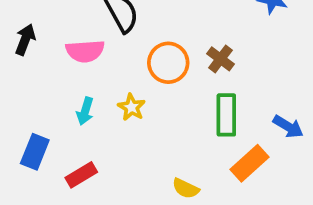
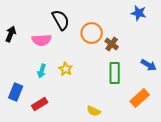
orange circle: (168, 63) -> (92, 33), moved
blue arrow: (288, 127) -> (149, 65), moved
orange rectangle: (249, 163) -> (140, 98), moved

